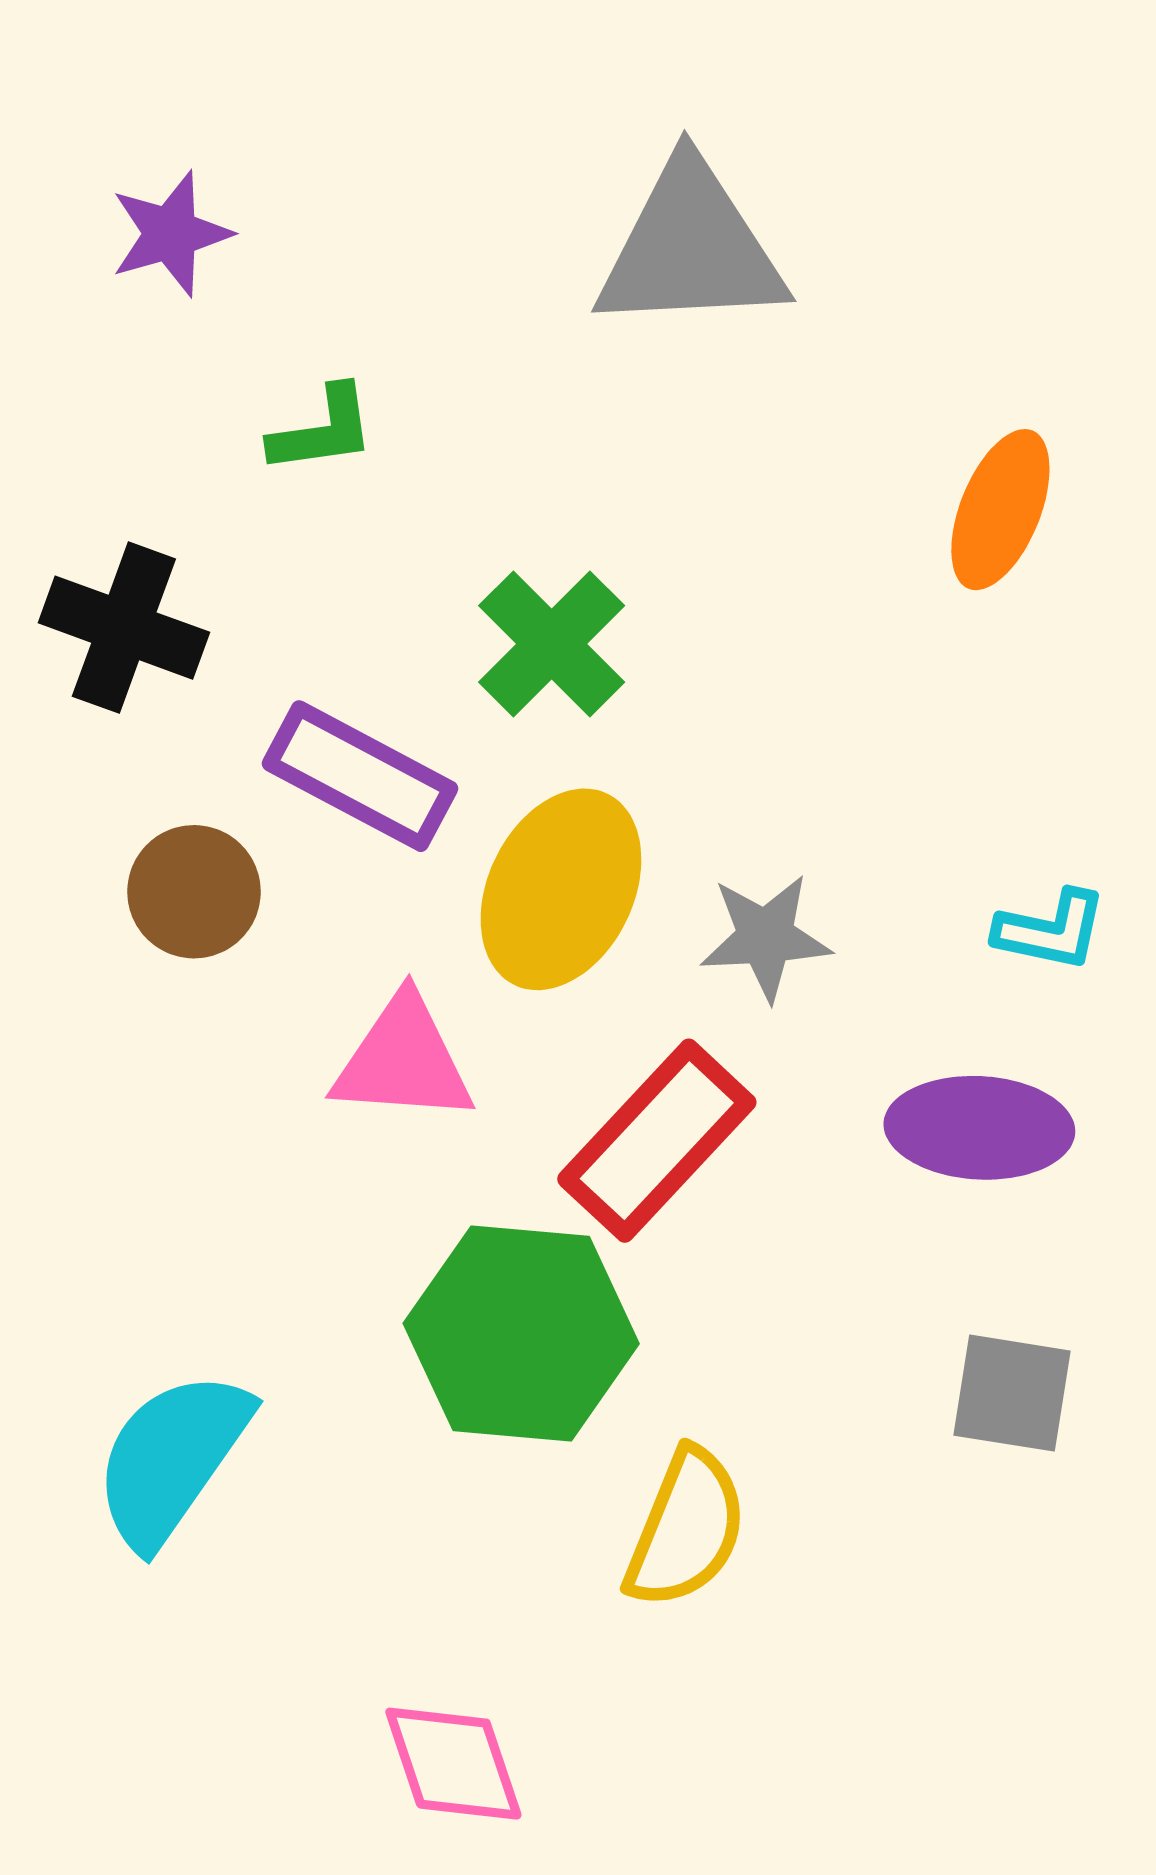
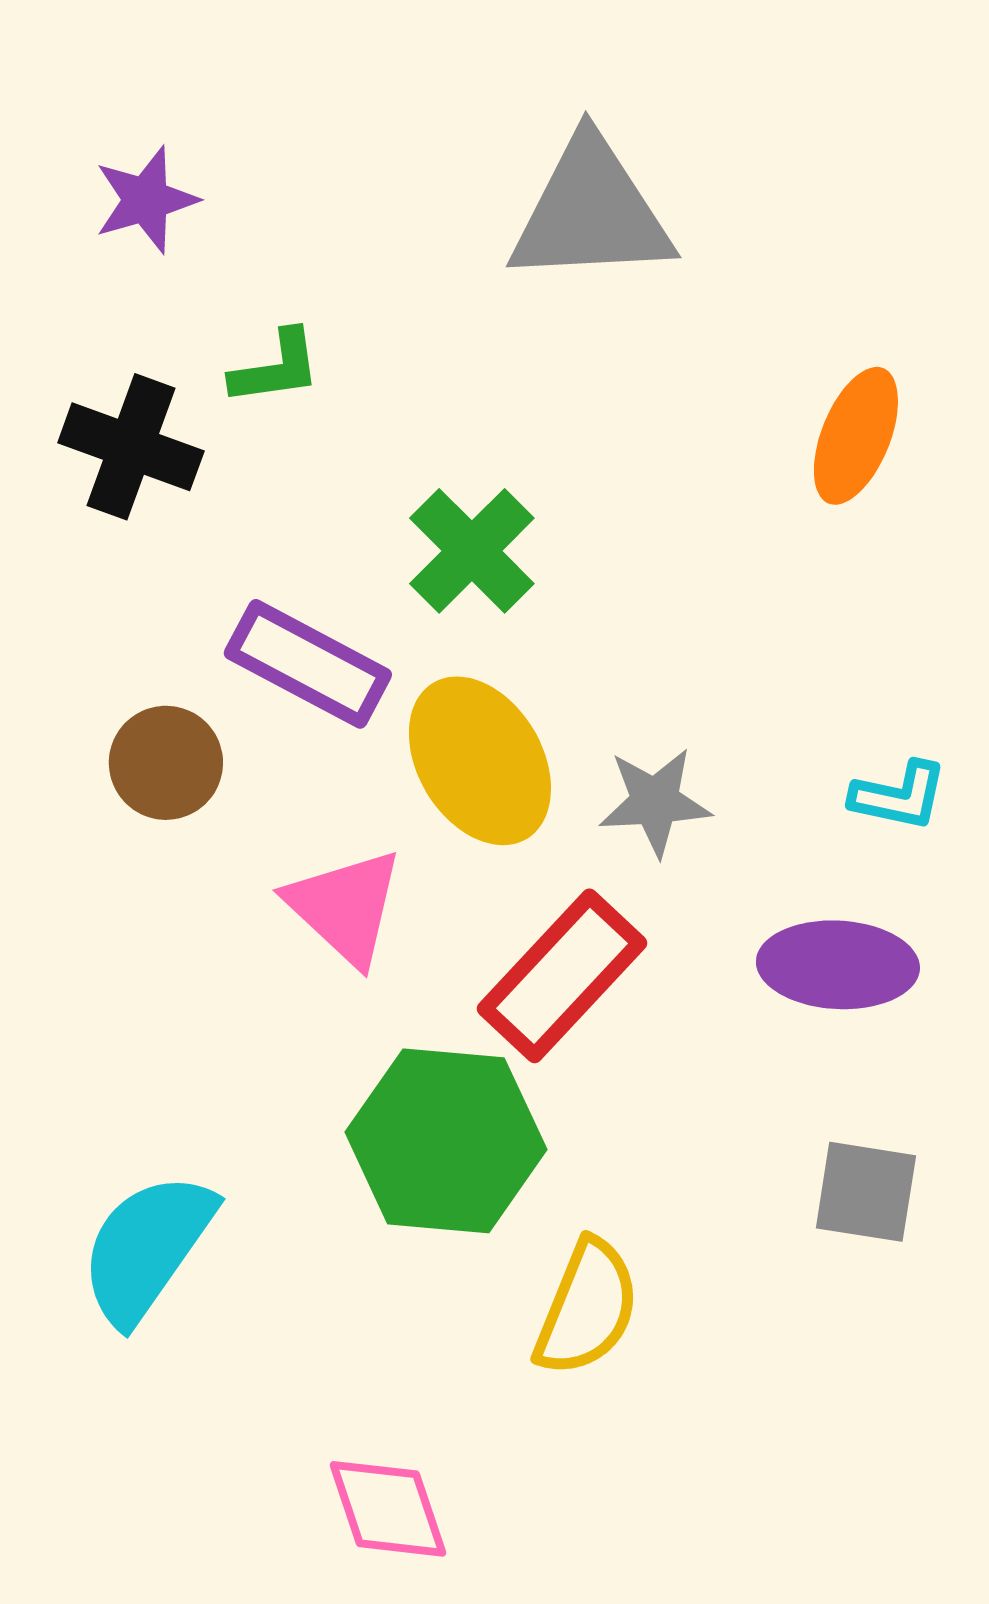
black cross: (124, 628) -> (131, 447), moved
yellow ellipse: (561, 889) -> (480, 761), turned -57
pink triangle: (403, 1060) -> (345, 907), turned 39

